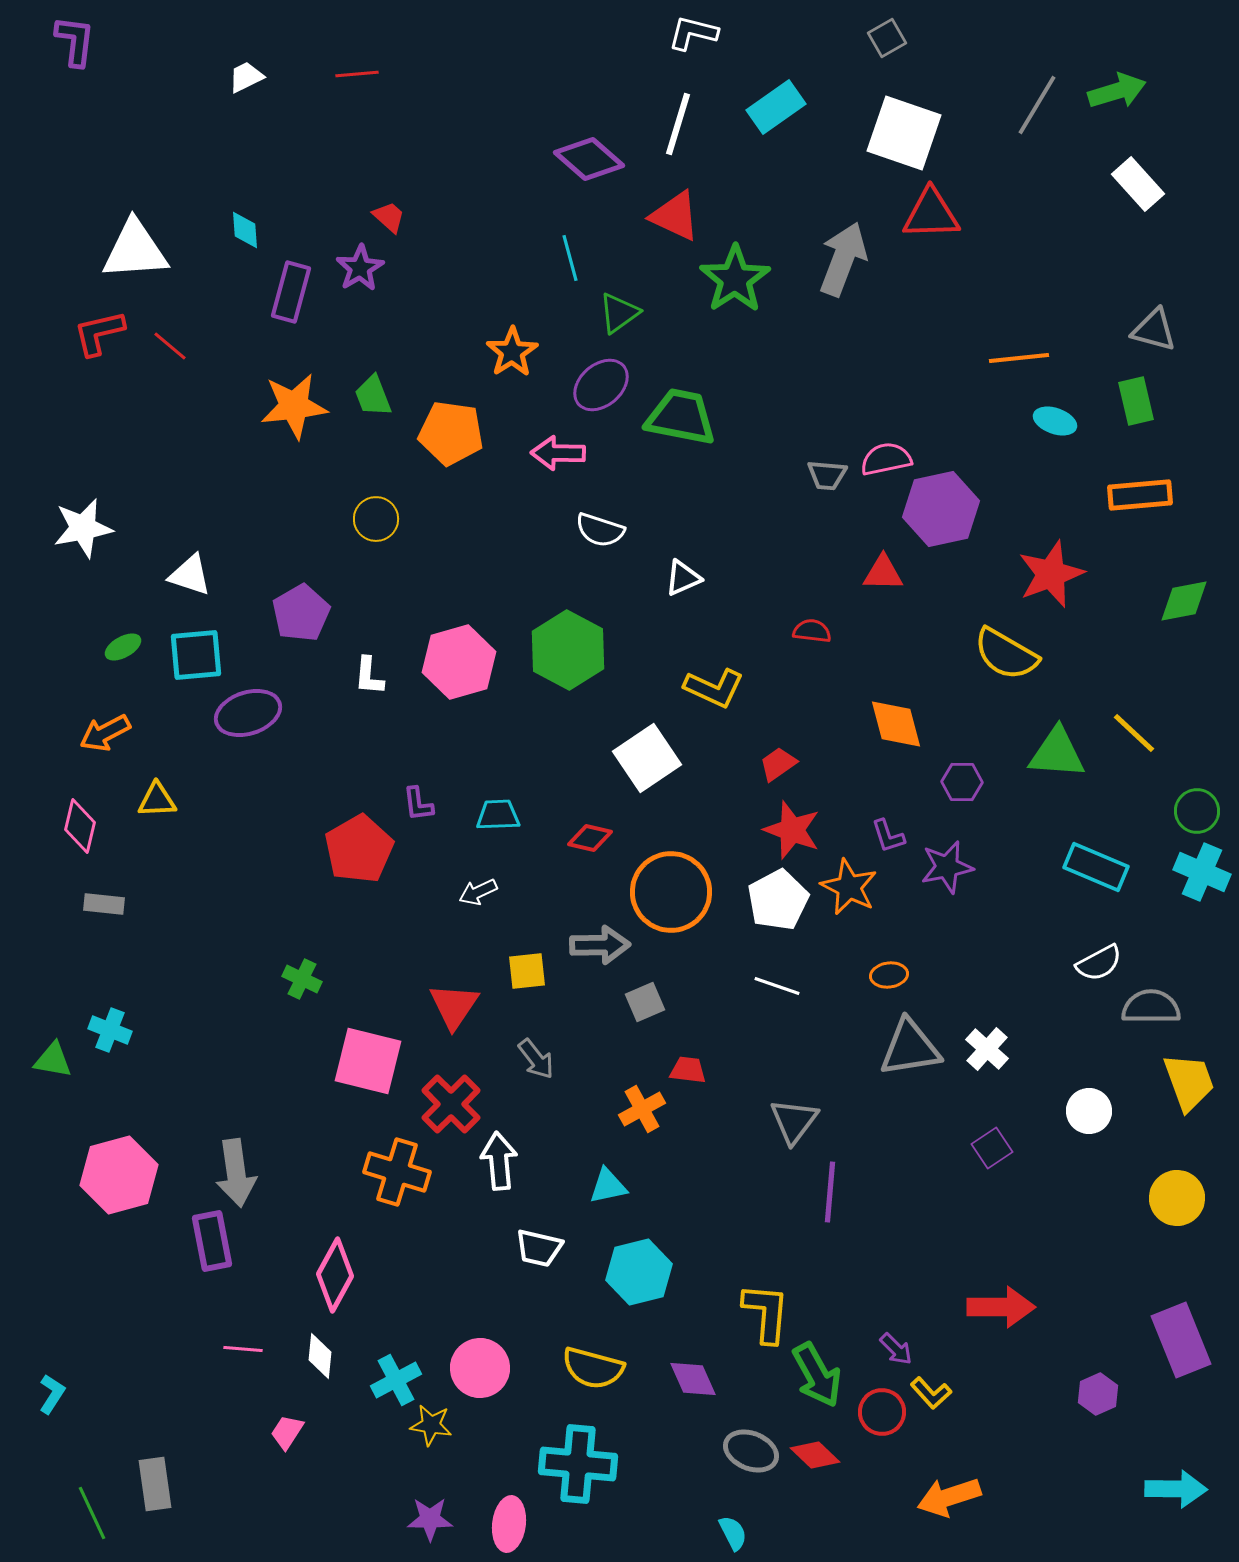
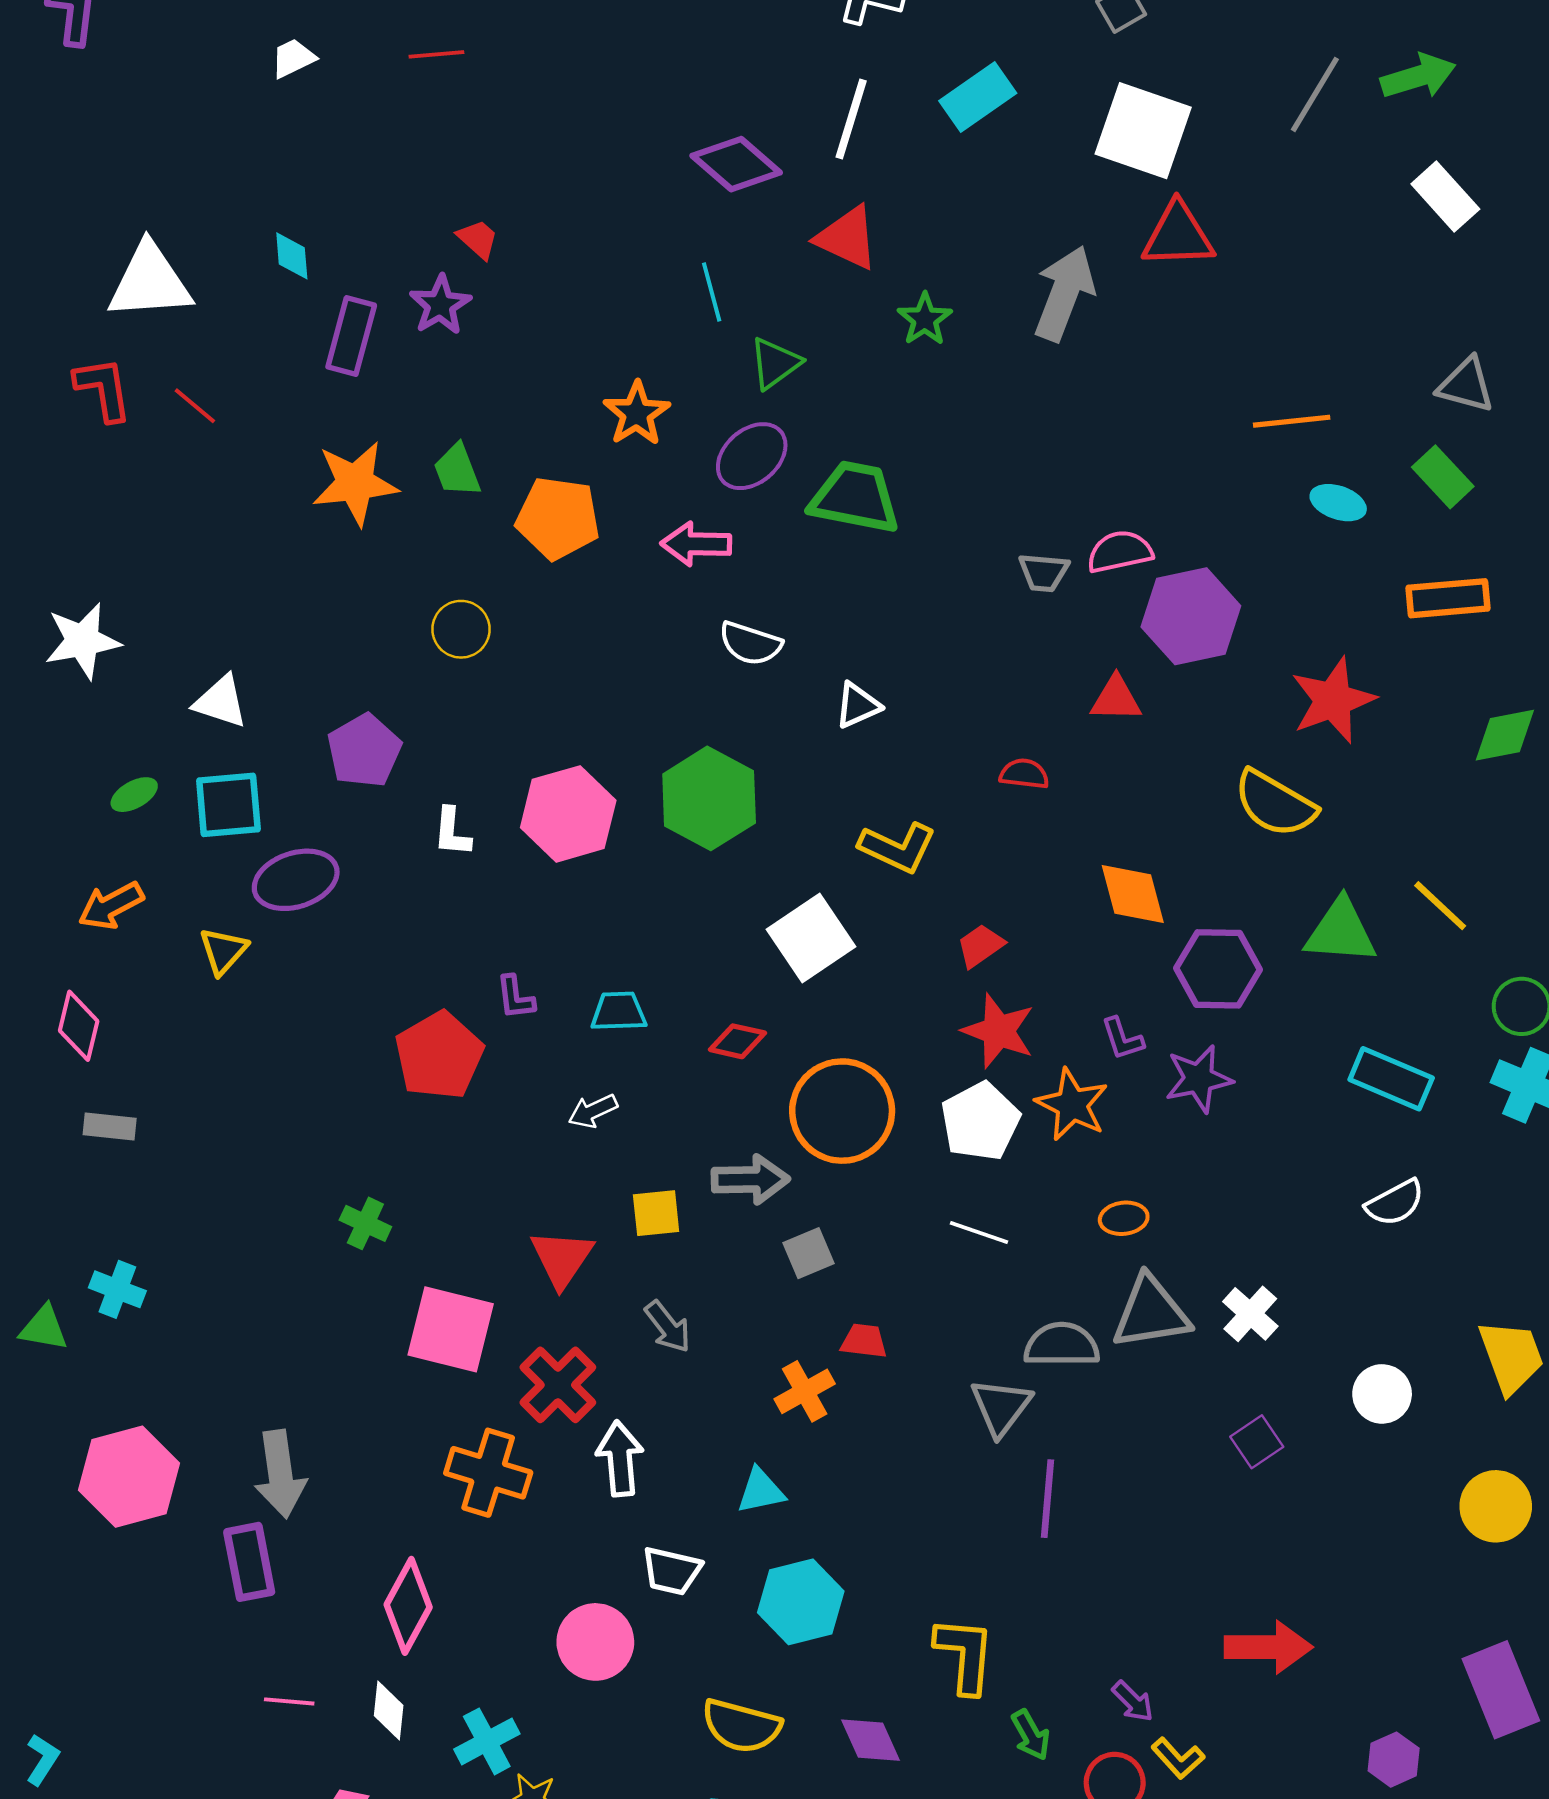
green star: (735, 279) -> (925, 319), size x0.6
red L-shape: (99, 333) -> (103, 389), turned 94
green rectangle: (1136, 401) -> (1443, 477), turned -30
purple hexagon: (962, 782) -> (1218, 969), size x1.6
yellow triangle: (157, 800) -> (223, 951), moved, turned -45
gray semicircle: (1151, 1007) -> (1062, 1345), moved
pink circle: (480, 1368) -> (595, 1642), moved
green arrow: (817, 1375) -> (1031, 1735), size x0.6

